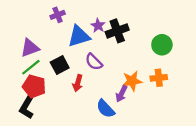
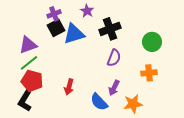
purple star: (98, 26) -> (87, 11), moved
purple semicircle: (94, 62) -> (114, 58), moved, turned -114
black square: (60, 65) -> (56, 28), moved
orange star: (132, 81) -> (133, 104), moved
red arrow: (78, 83) -> (69, 87), moved

